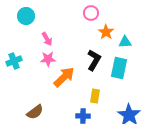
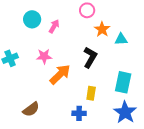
cyan circle: (26, 16) -> (32, 19), moved
pink arrow: (47, 39) -> (54, 26), moved, turned -120
cyan rectangle: (119, 68) -> (123, 82), moved

